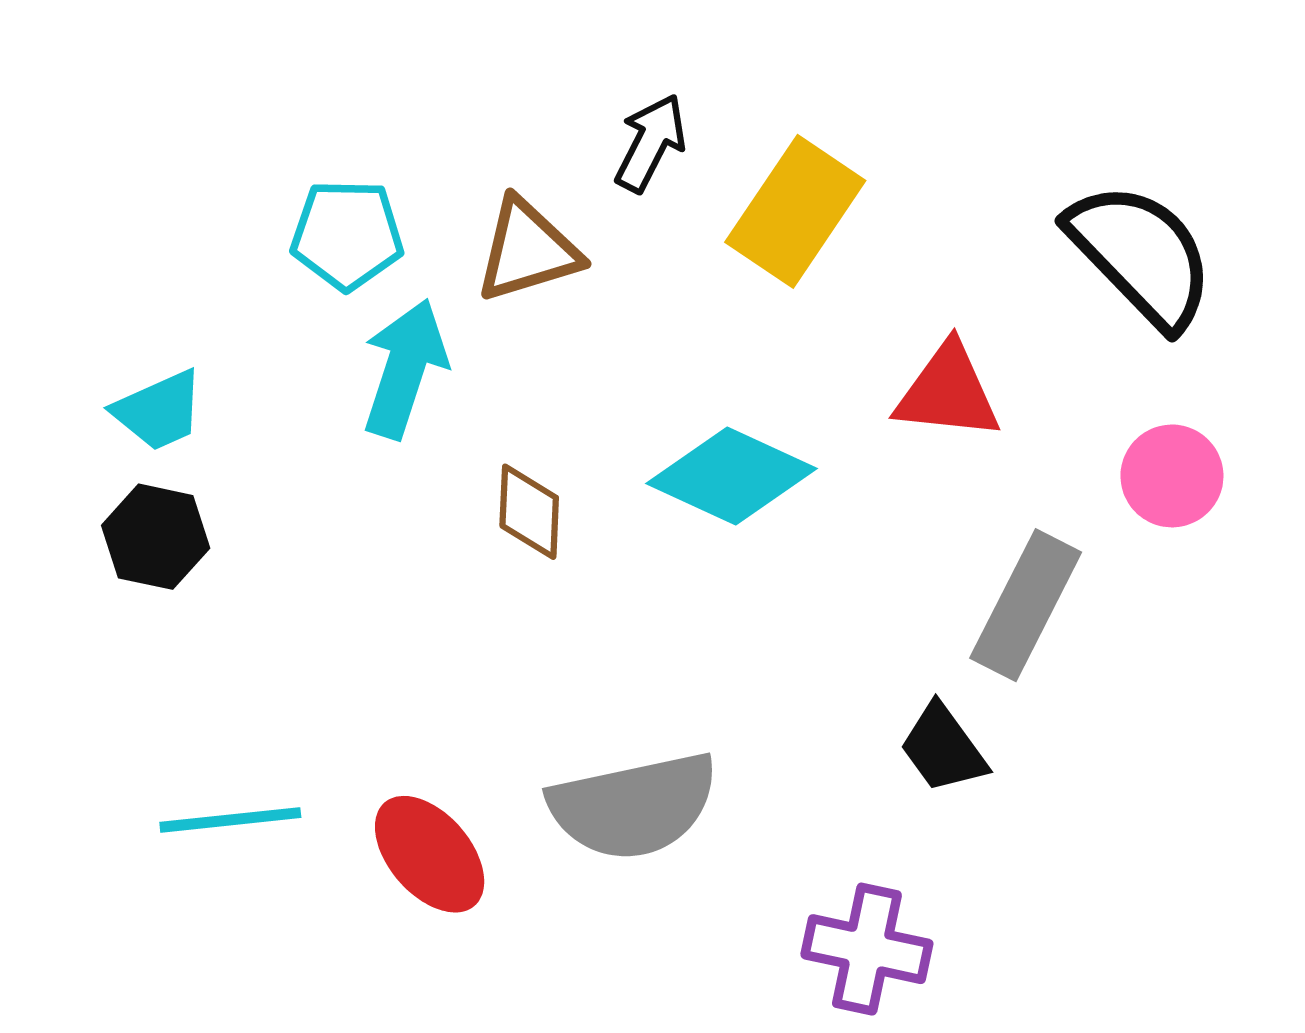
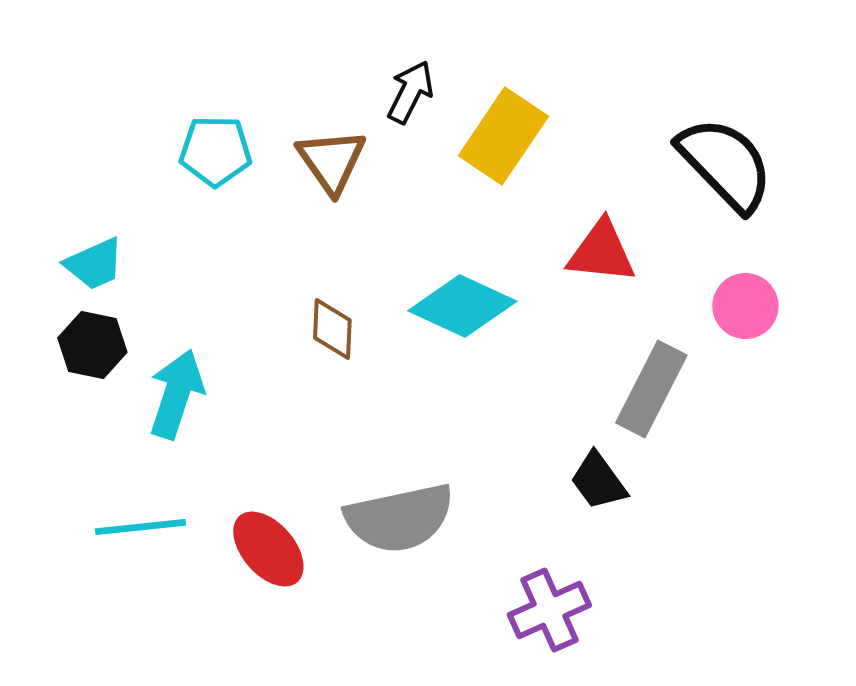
brown triangle: (528, 250) -> (331, 161), turned -48
cyan arrow: (405, 369) -> (176, 394), moved
purple cross: (867, 949) -> (549, 610), turned -36

